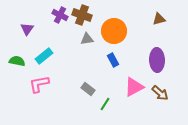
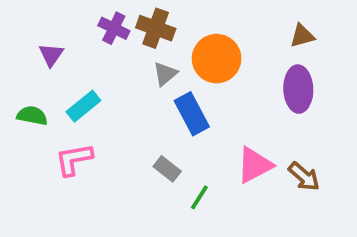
gray triangle: (87, 39) -> (165, 74), turned -32
blue rectangle: (113, 60) -> (192, 114), moved, size x1.5
purple ellipse: (157, 60) -> (298, 89), moved

